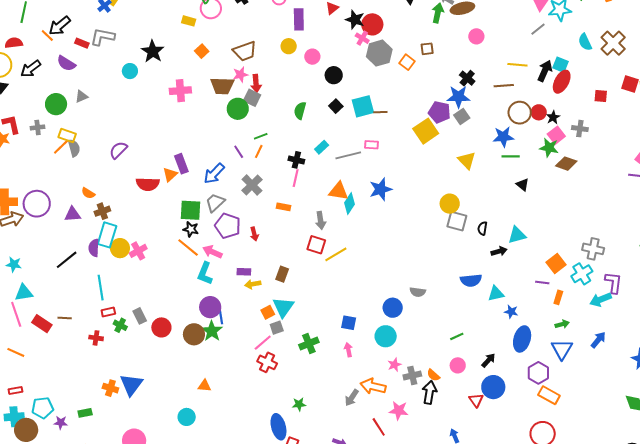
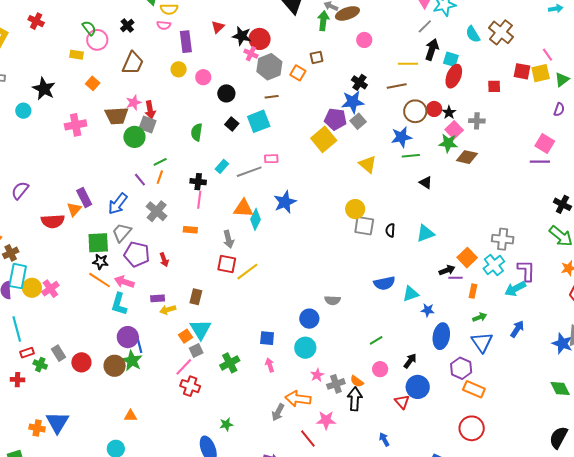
brown trapezoid: (245, 51) -> (133, 63), moved, turned -40
black arrow: (545, 71) -> (432, 49), moved
brown line: (380, 112) -> (272, 97), moved
black arrow: (499, 251) -> (447, 270), moved

